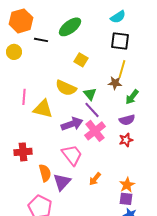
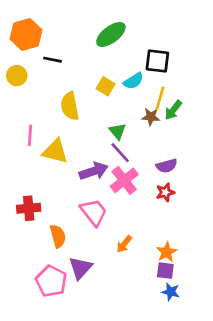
cyan semicircle: (118, 17) -> (133, 81), moved
green ellipse: (70, 27) -> (111, 34), moved
yellow semicircle: (66, 88) -> (70, 106), moved, turned 55
green arrow: (132, 97) -> (173, 110), moved
purple triangle: (62, 182) -> (80, 268), moved

